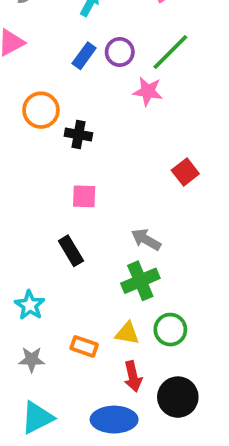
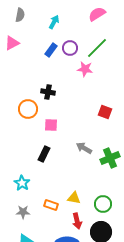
orange circle: (41, 110) -> (28, 109), moved
red square: (185, 172) -> (105, 112), turned -32
black rectangle: (71, 251) -> (44, 154), turned 56
green cross: (140, 281) -> (110, 158), moved
green circle: (170, 330) -> (103, 204), moved

